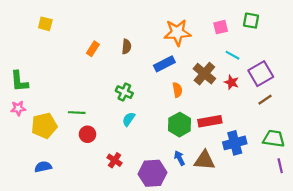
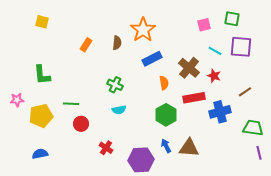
orange star: (177, 32) -> (143, 30), moved, turned -30
purple square: (261, 74) -> (241, 47), moved, turned 35
green L-shape: (19, 81) -> (42, 75), moved
cyan semicircle: (129, 119) -> (119, 110), turned -136
red rectangle: (210, 121) -> (194, 98), moved
blue cross: (235, 143) -> (220, 112), moved

